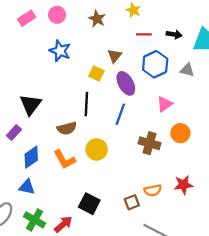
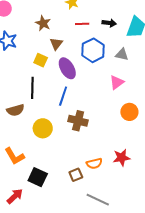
brown star: (97, 19) -> (43, 23), moved
pink triangle: (165, 104) -> (117, 82), moved
orange circle: (180, 133) -> (129, 112), moved
brown cross: (150, 143) -> (78, 121), moved
orange L-shape: (65, 159) -> (15, 156), moved

